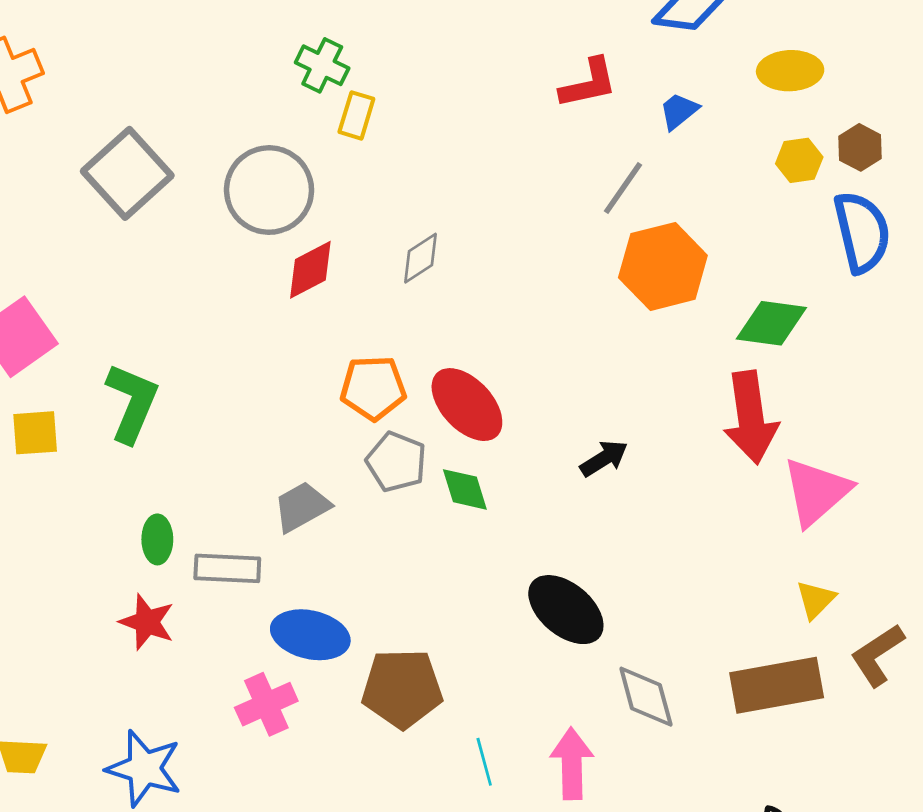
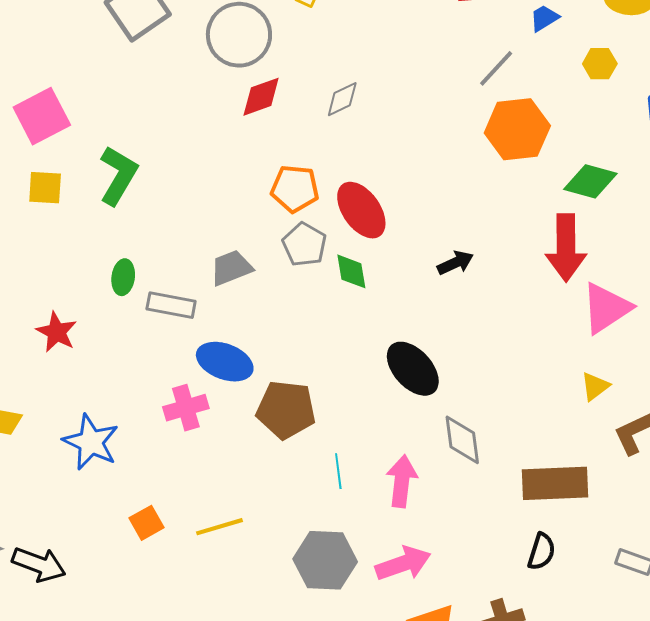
yellow hexagon: (799, 160) -> (600, 64), moved
red star: (147, 622) -> (57, 332), moved
brown rectangle: (777, 685) -> (555, 483), moved

